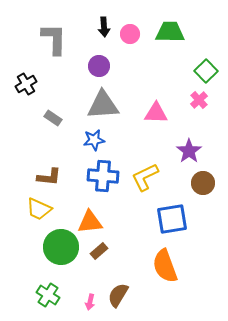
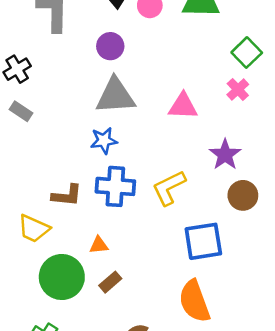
gray rectangle: (53, 118) -> (21, 111), moved
brown L-shape: (49, 177) -> (67, 195), moved
orange triangle: (90, 222) -> (99, 245), size x0.6

